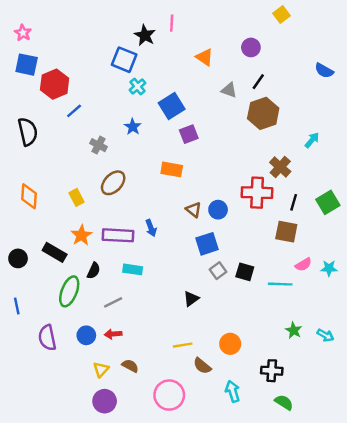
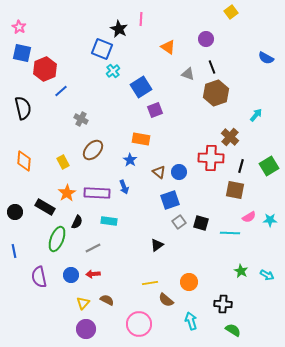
black line: (258, 82) -> (212, 67), turned -56
blue star: (133, 127) -> (130, 160), moved

